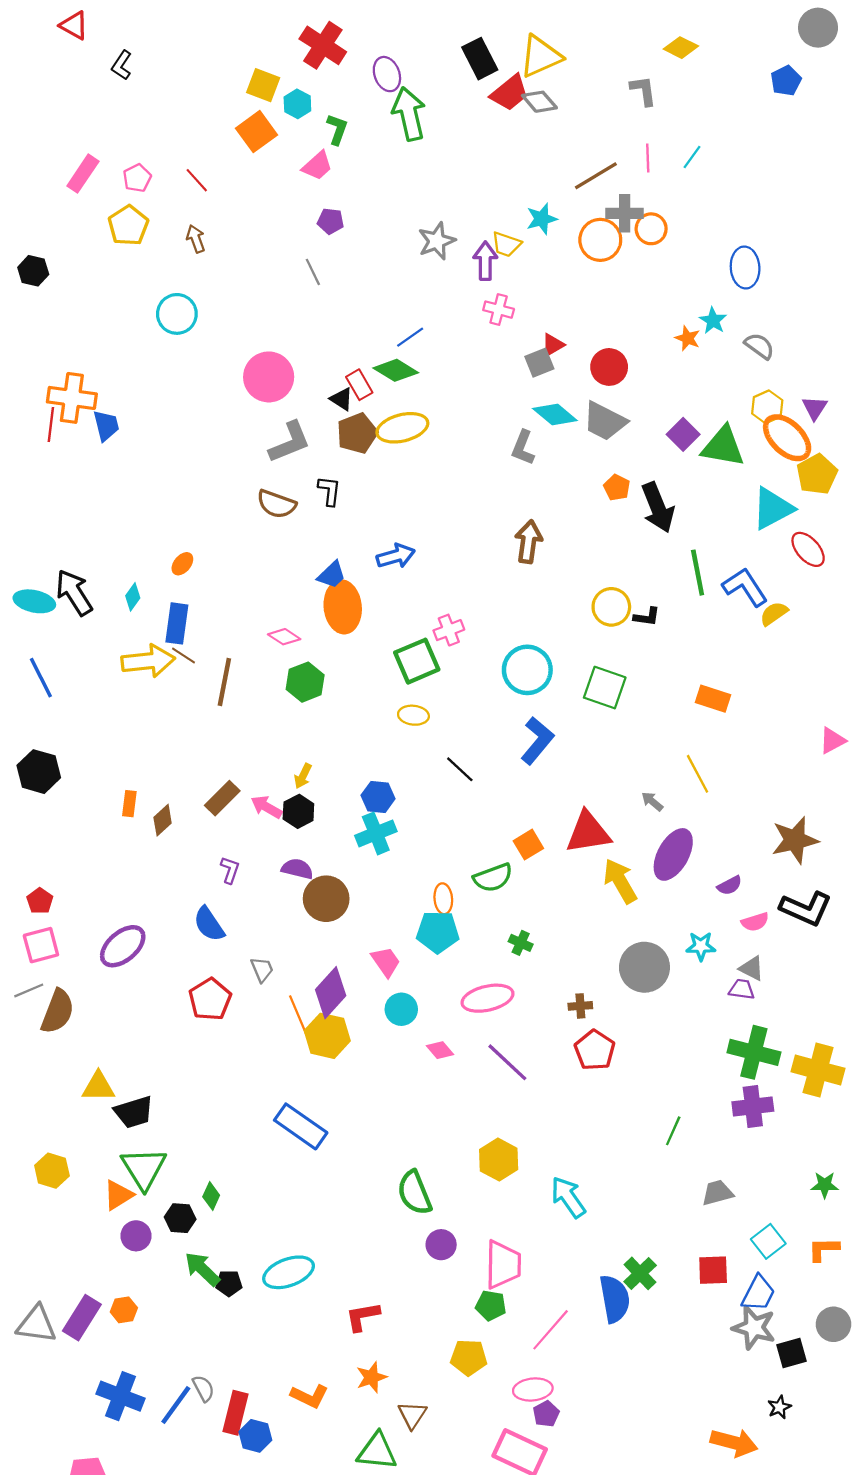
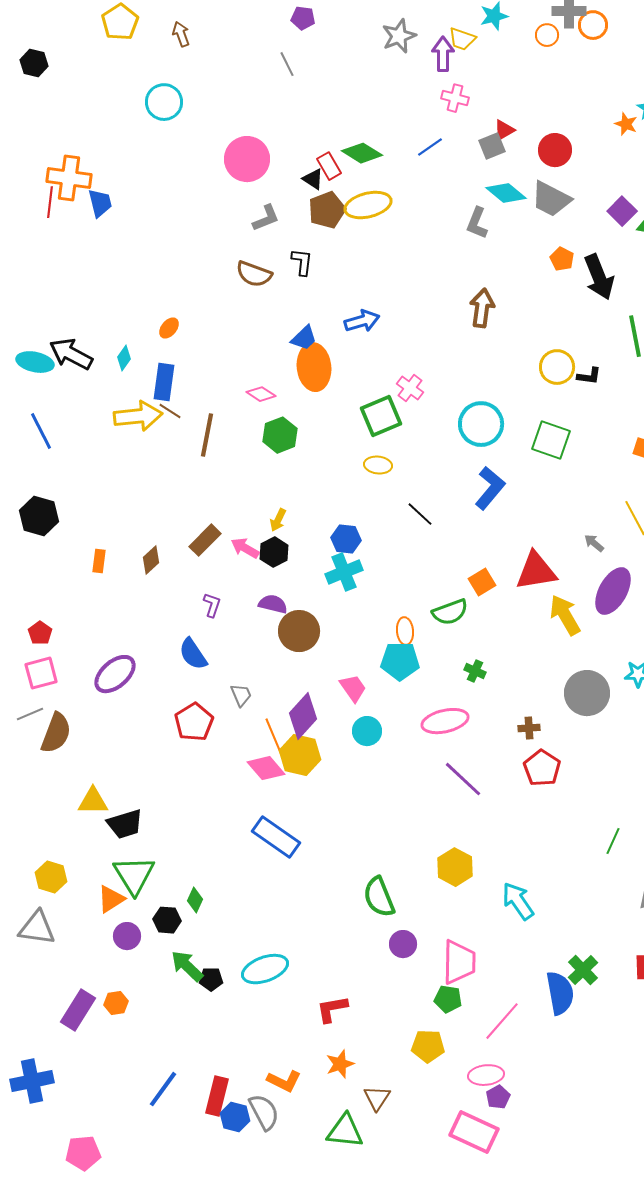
orange circle: (600, 240) -> (547, 35), size x0.6
blue line: (410, 337) -> (430, 147), moved
gray L-shape: (290, 442) -> (266, 218), size x0.7
black arrow: (74, 592) -> (71, 354), turned -30
pink cross: (449, 630) -> (410, 388), turned -32
orange rectangle: (129, 804) -> (99, 561), moved
pink diamond: (440, 1050) -> (266, 768), moved, size x1.5
gray triangle: (37, 1324) -> (37, 928), moved
gray semicircle: (203, 1388) -> (264, 1112), moved, size x1.5
blue cross: (121, 1396) -> (32, 1081), moved, turned -33

